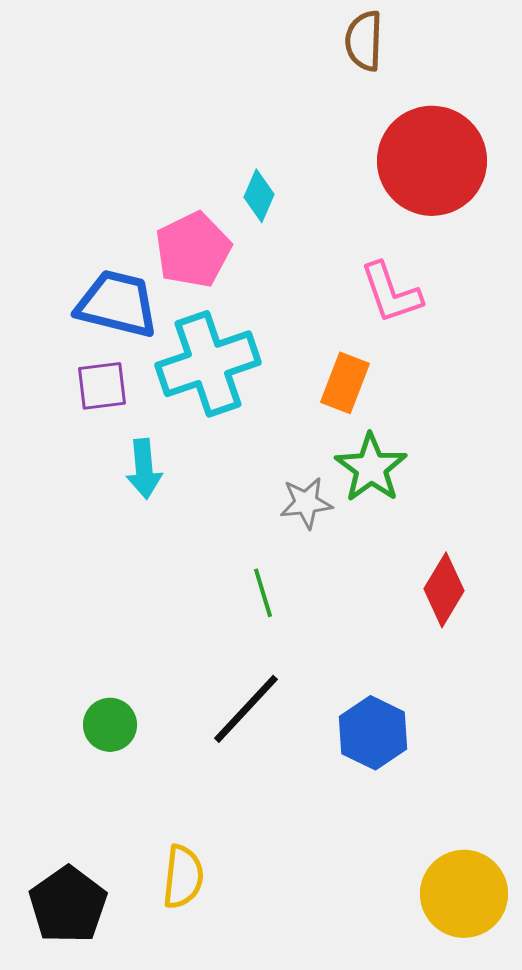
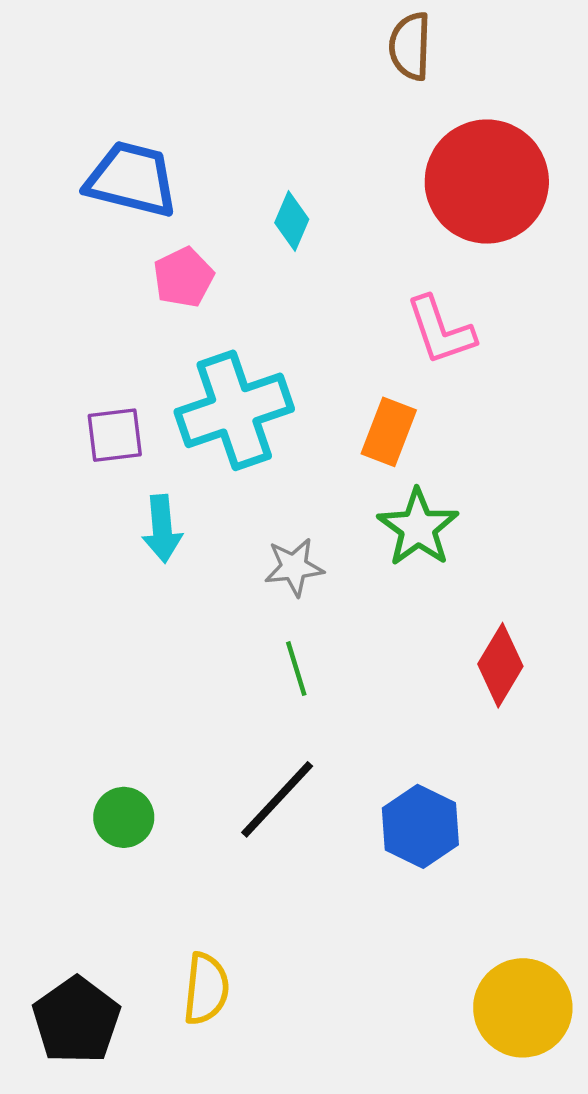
pink pentagon: (193, 250) -> (184, 277), moved, size x0.7
blue trapezoid: (117, 304) -> (132, 179), moved
gray star: (306, 503) -> (294, 567), moved

